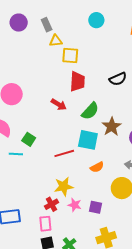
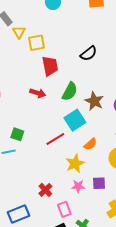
yellow triangle: (56, 41) -> (19, 32), turned -40
cyan square: (88, 140) -> (75, 120), turned -30
yellow star: (64, 187) -> (75, 163), moved
red cross: (52, 204) -> (45, 190), moved
pink rectangle: (45, 224) -> (64, 209), moved

